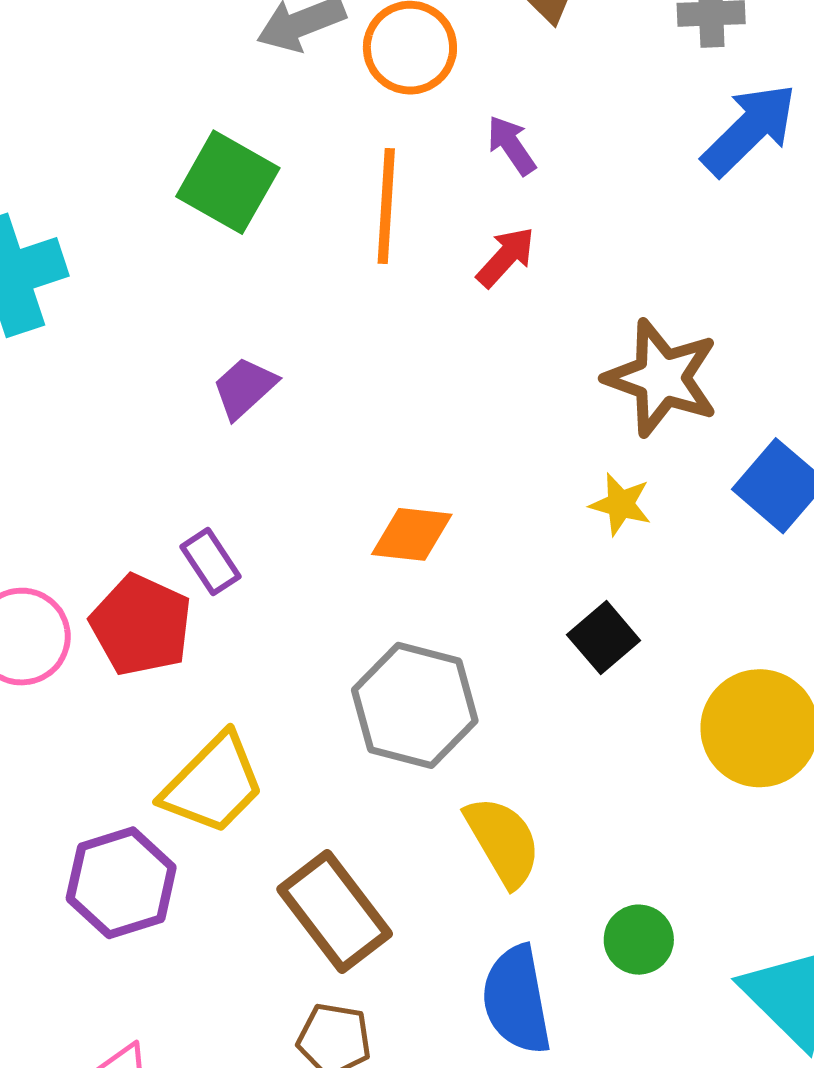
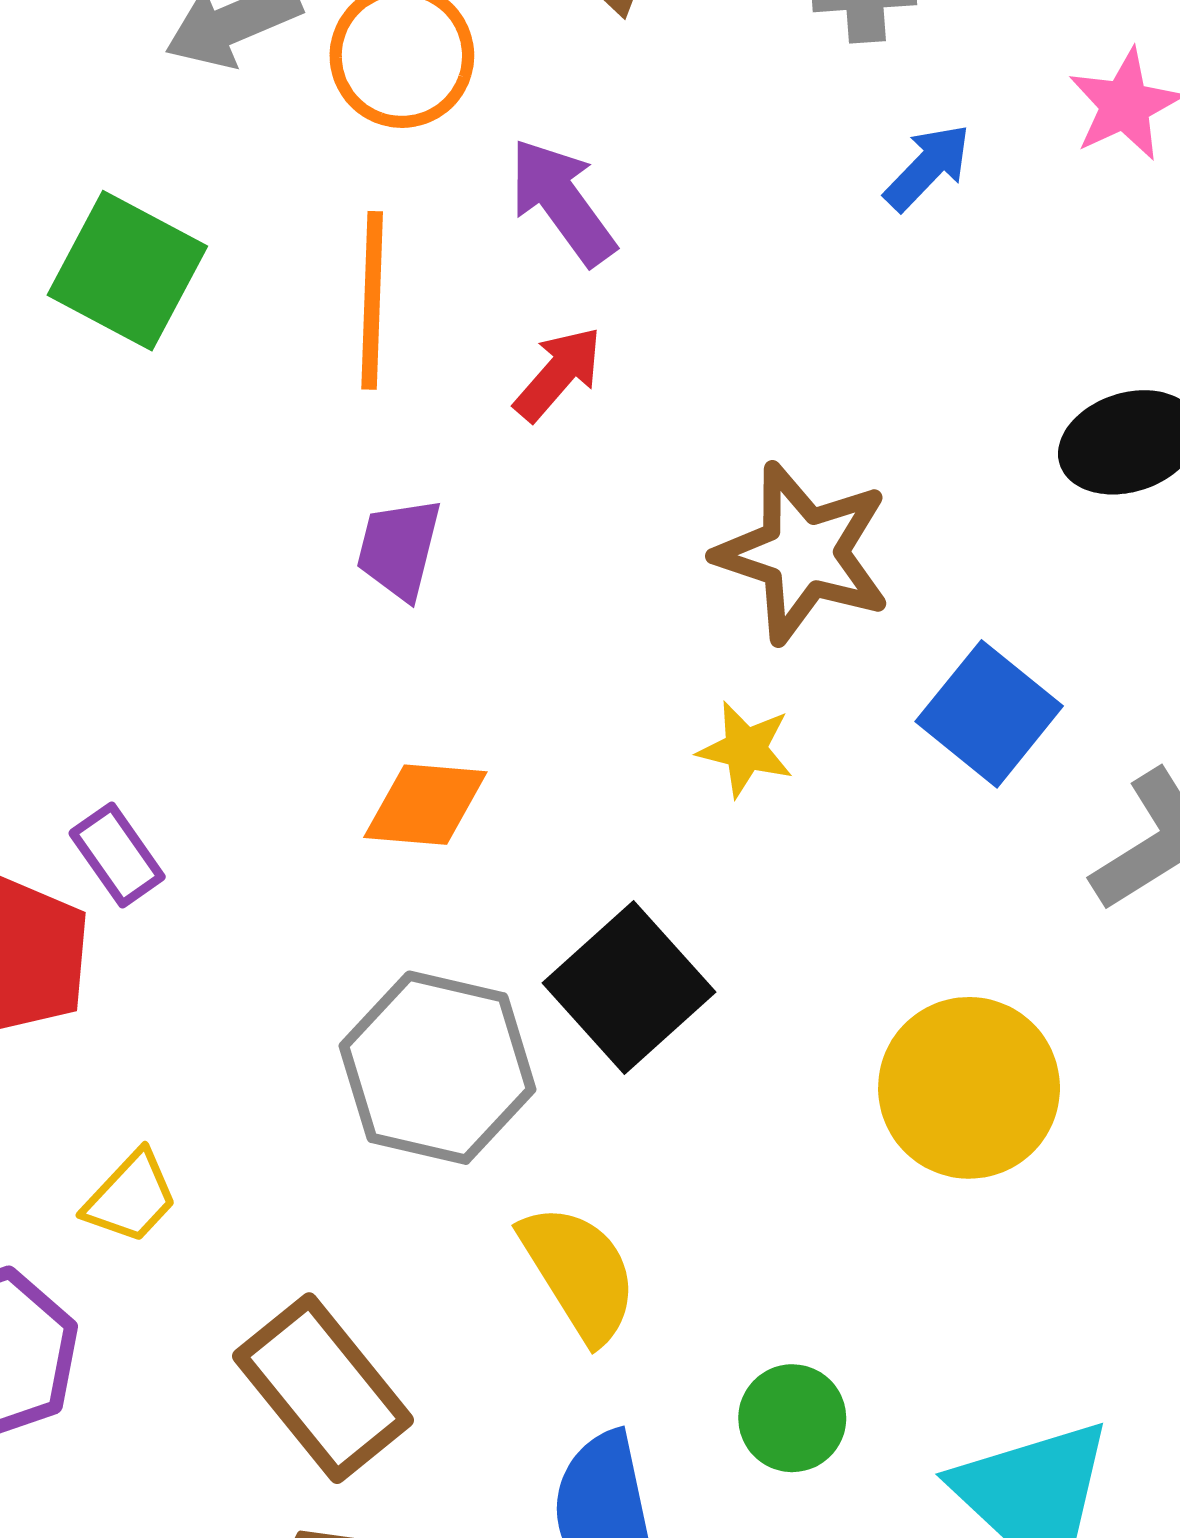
blue arrow: (749, 130) -> (928, 167), size x0.6
purple arrow: (511, 145) -> (562, 202), size x1.4
purple trapezoid: (244, 388) -> (399, 549), moved, turned -32
black square: (604, 638) -> (629, 987), moved, size x1.5
yellow trapezoid: (213, 784) -> (131, 1197), size x0.6

